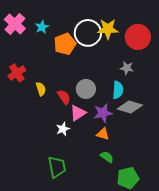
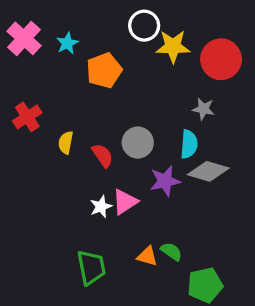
white circle: (88, 33) -> (144, 26), moved, size x0.7
yellow semicircle: (41, 89) -> (66, 143), turned -152
pink triangle: (78, 113) -> (125, 202), moved
orange triangle: (103, 134) -> (147, 256), moved

